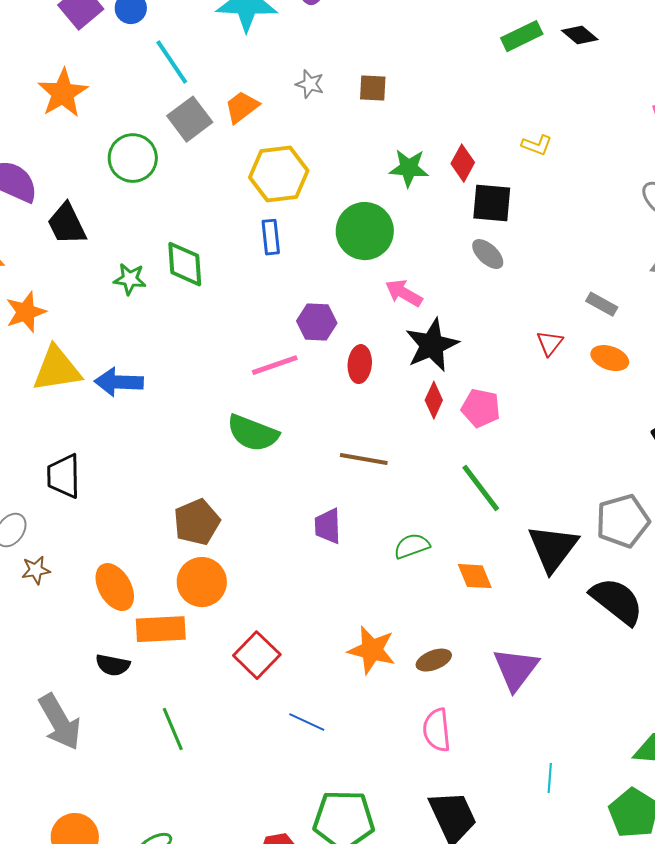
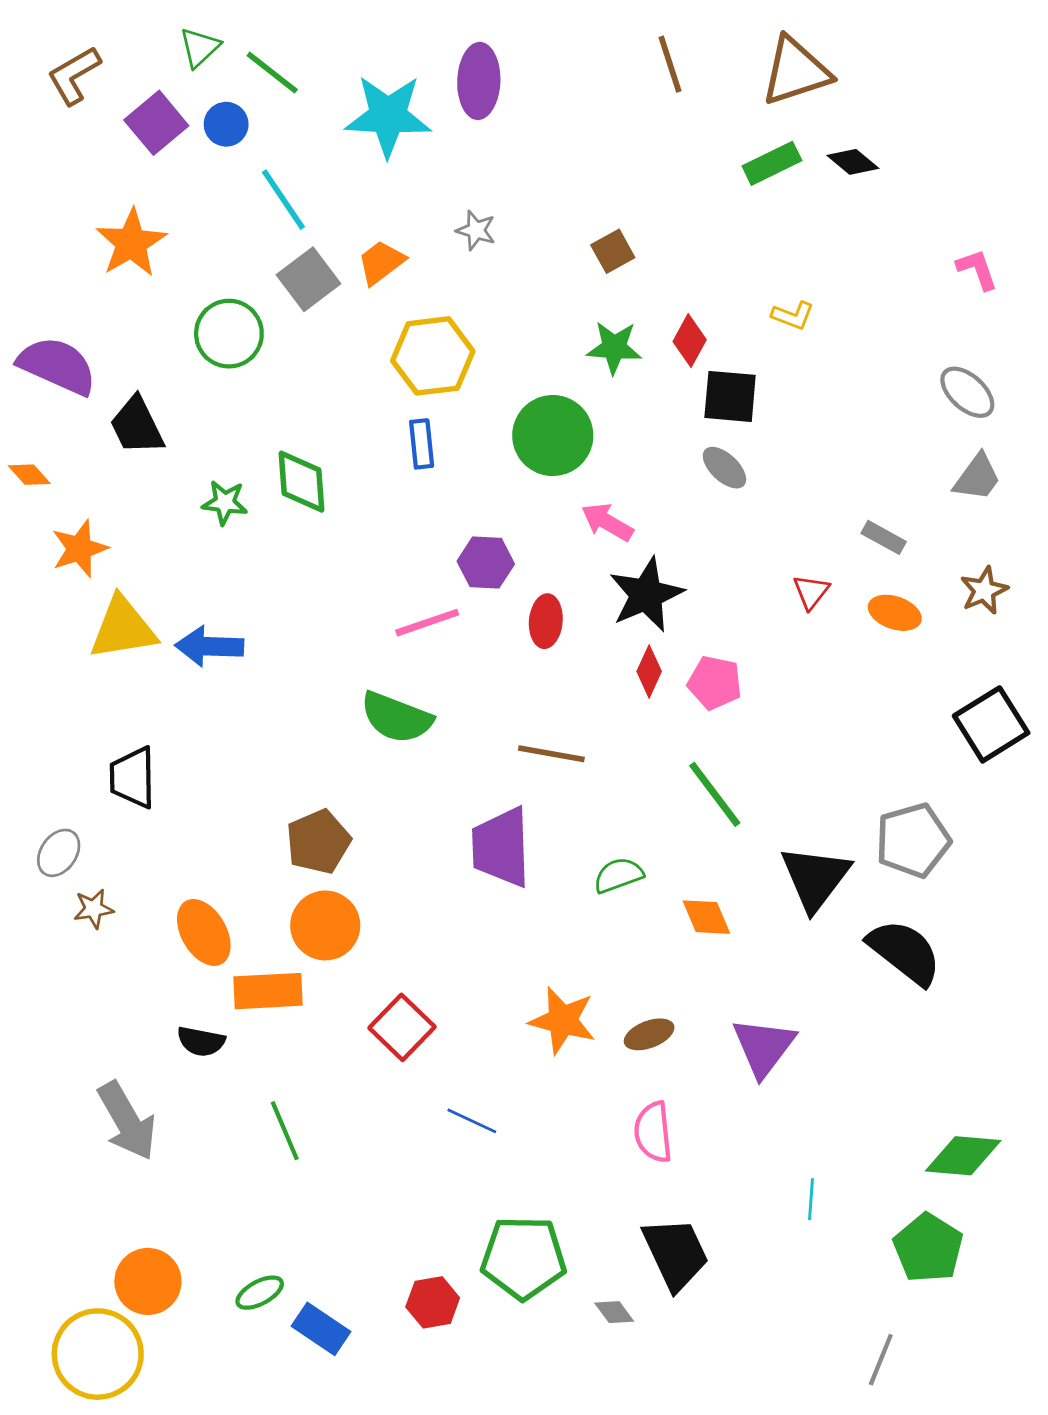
brown square: (373, 88) -> (613, 251), moved, turned -32
purple trapezoid: (328, 526) -> (501, 847), size x1.6

